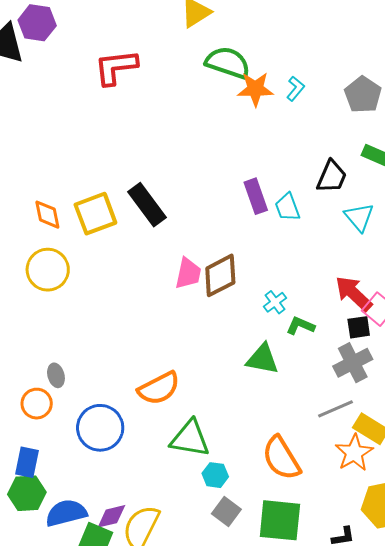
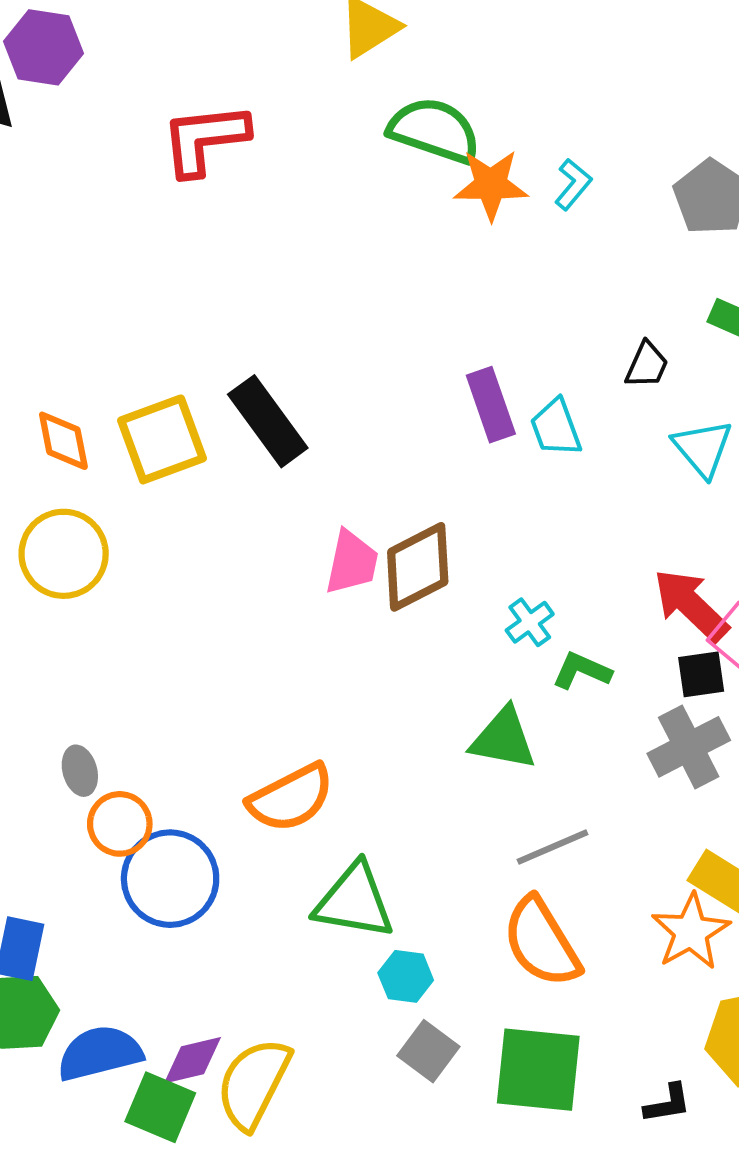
black trapezoid: (332, 177) -> (647, 365), size x0.7
orange circle: (37, 404) -> (120, 824), moved
gray line: (335, 409) -> (553, 847), moved

